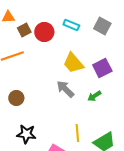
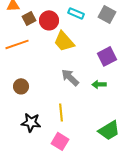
yellow trapezoid: (73, 63) -> (64, 41), moved
green arrow: (94, 96) -> (99, 84), turned 32
yellow line: (77, 133) -> (61, 112), moved

